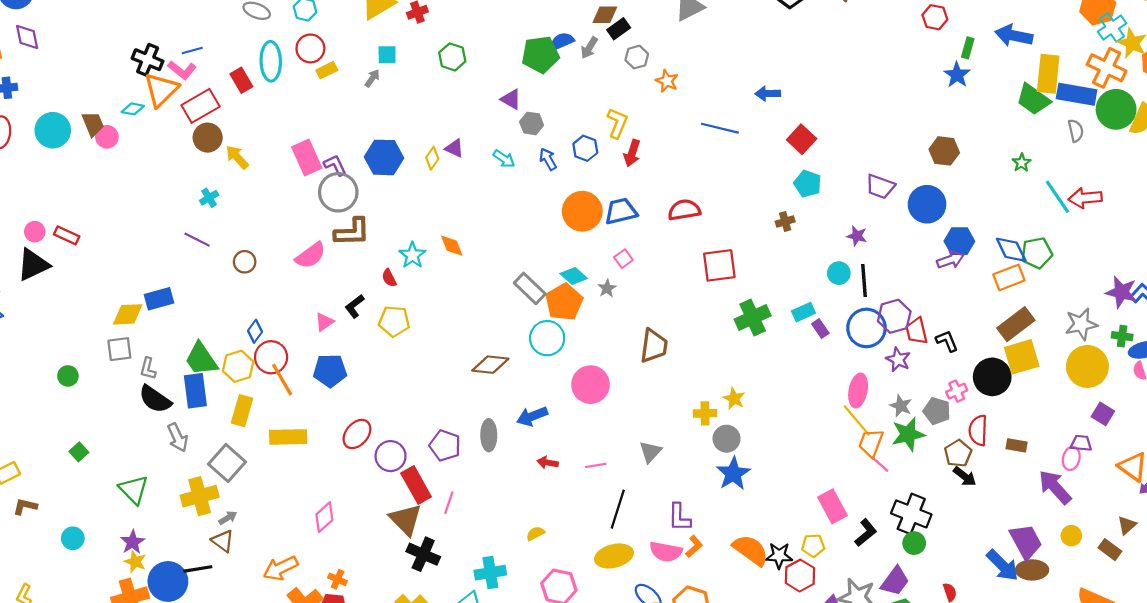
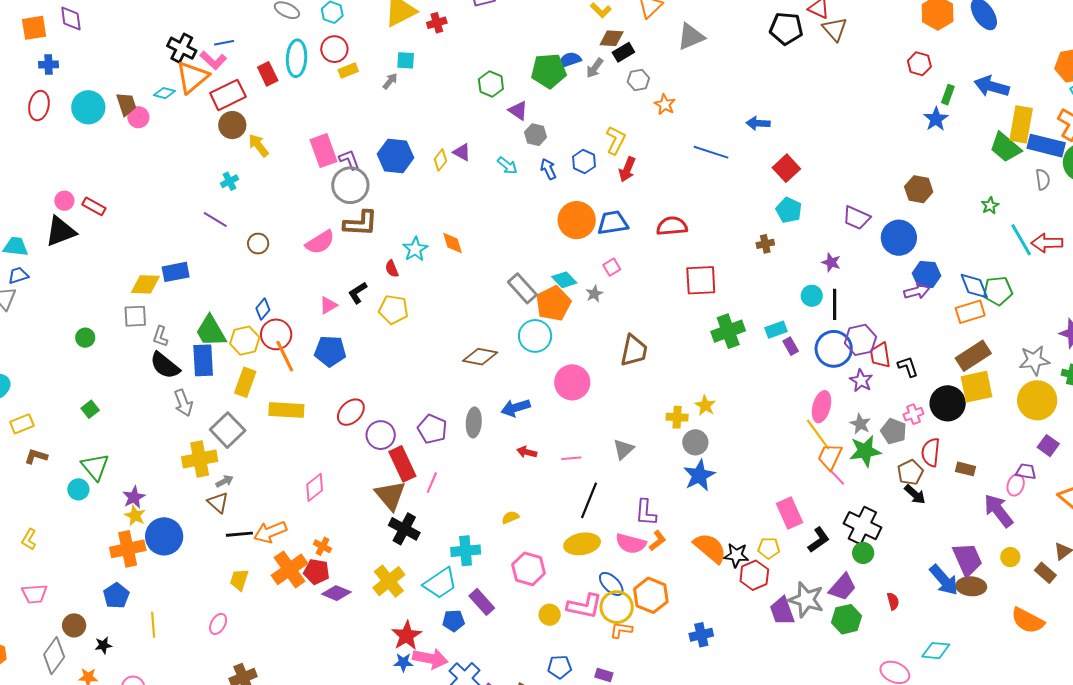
green hexagon: (452, 57) -> (491, 84), moved
green triangle: (134, 490) -> (95, 467), moved
black line: (198, 569) -> (239, 534), moved

